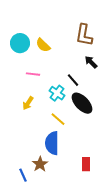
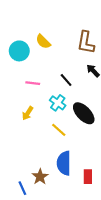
yellow semicircle: (43, 45) -> (43, 42), moved
black line: (73, 80) -> (66, 80), moved
blue semicircle: (52, 143) -> (64, 163), moved

